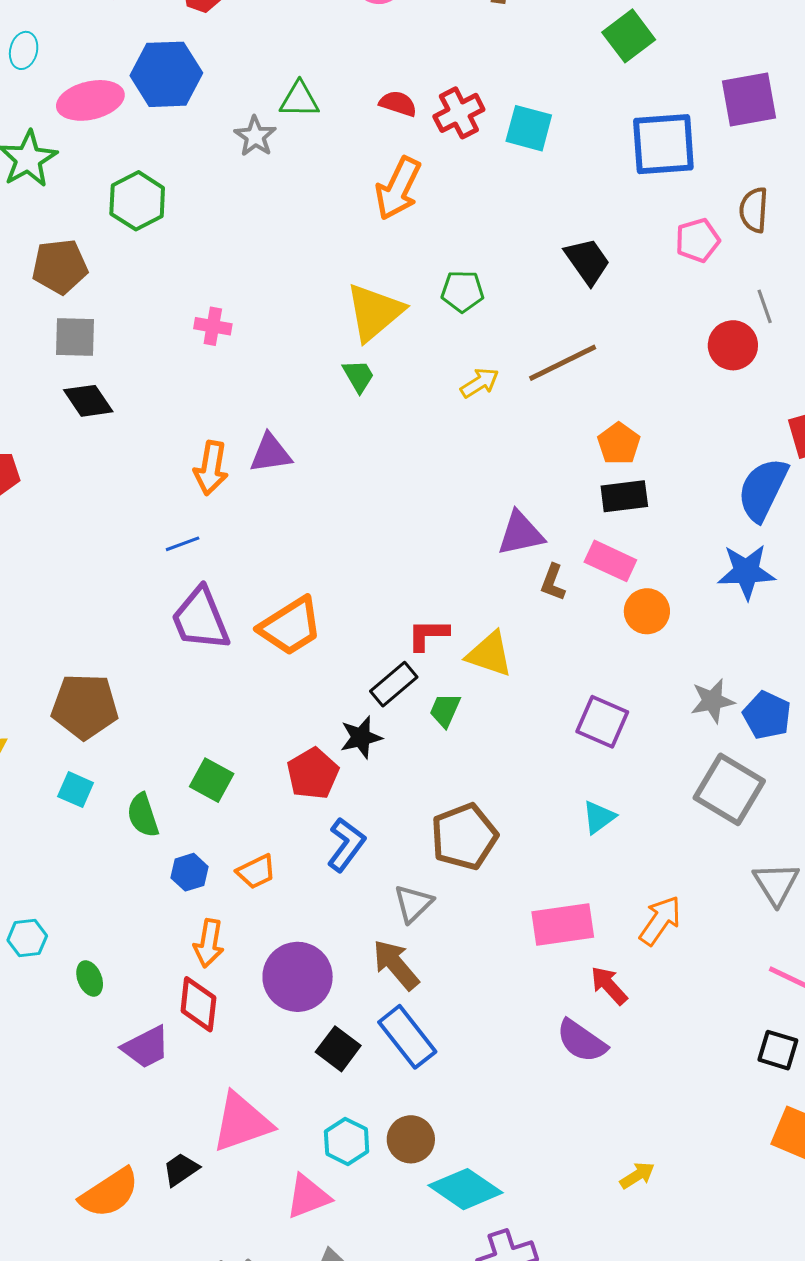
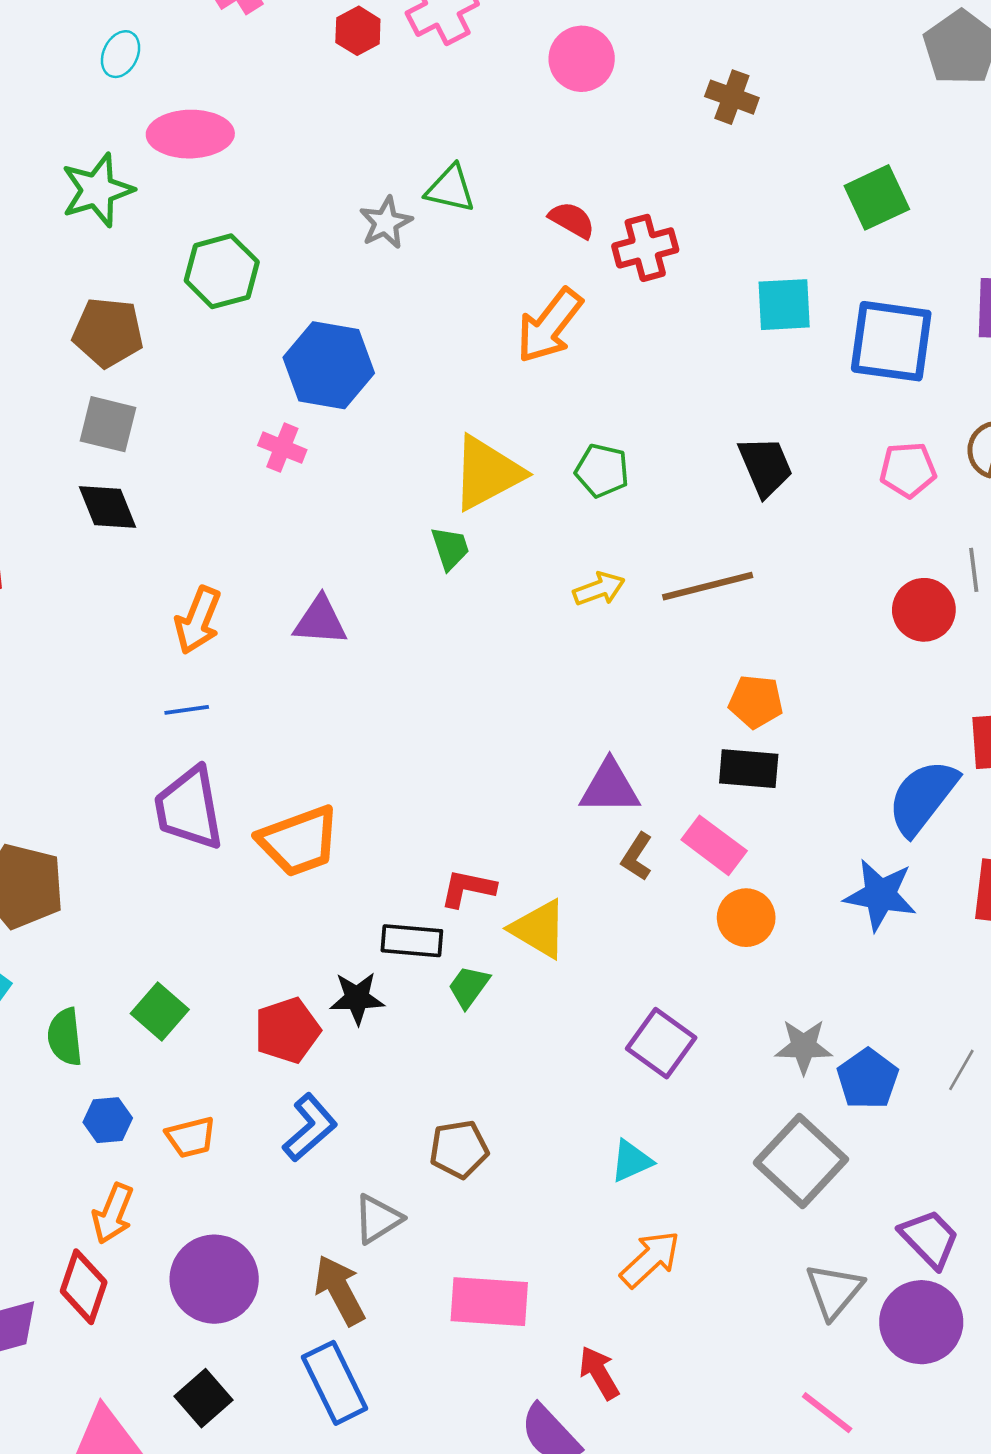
blue hexagon: (166, 74) -> (329, 365), moved
cyan square: (529, 128) -> (784, 305), moved, turned -30
orange pentagon: (619, 444) -> (756, 702), turned 30
orange arrow: (211, 468) -> (198, 620), moved
black rectangle: (394, 684) -> (412, 941), turned 33
brown pentagon: (464, 837) -> (459, 1149), size x0.7
orange arrow: (660, 921) -> (650, 1259), moved
pink rectangle: (563, 924) -> (489, 1302), moved
black square: (338, 1049) -> (204, 1398), moved

